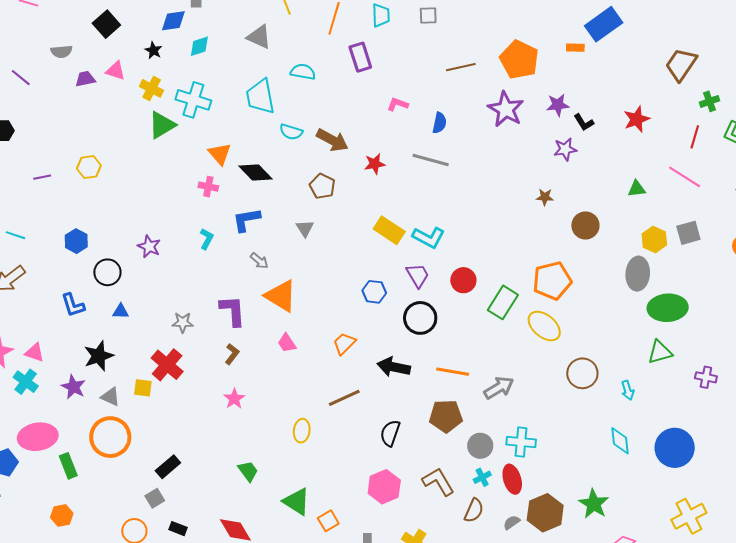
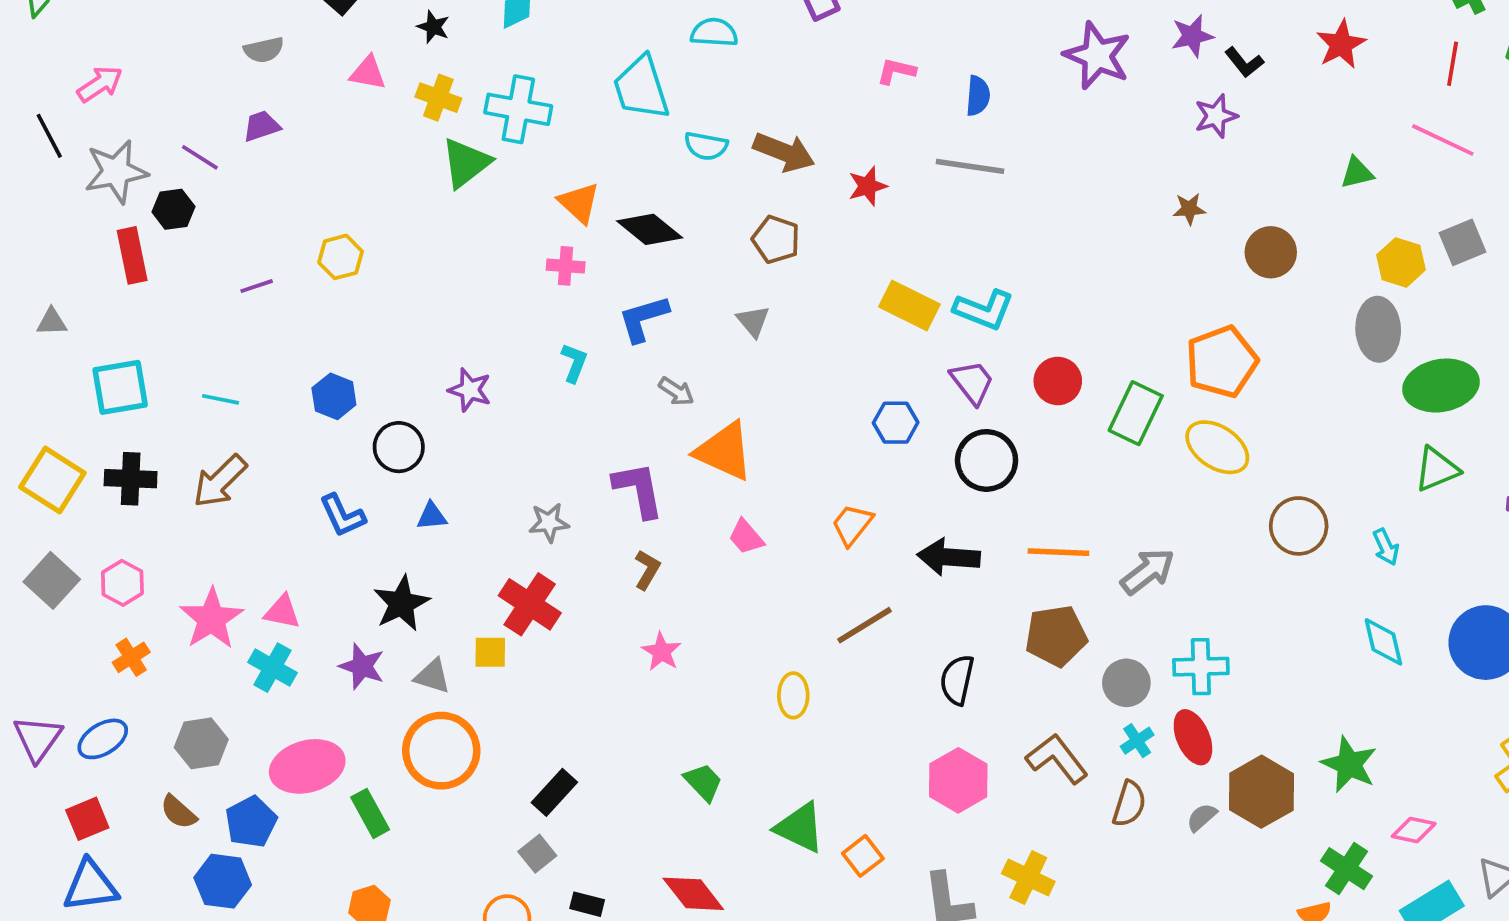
purple line: (21, 78) -> (200, 157), moved
purple trapezoid: (85, 79) -> (261, 126), moved

